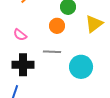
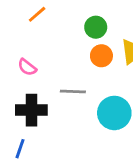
orange circle: (57, 26) -> (101, 56), moved

